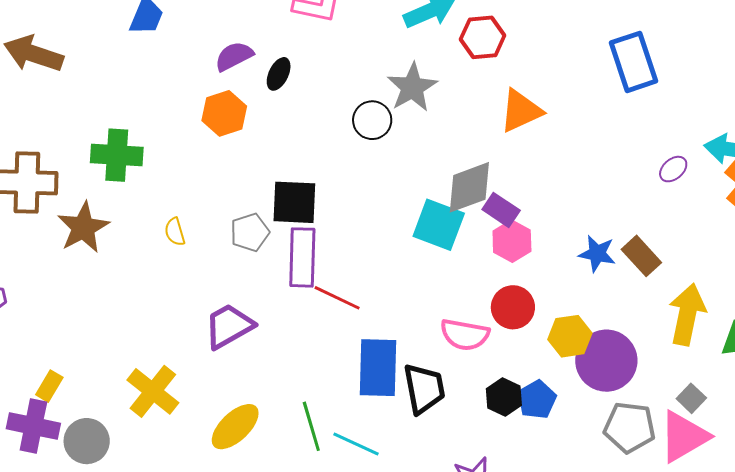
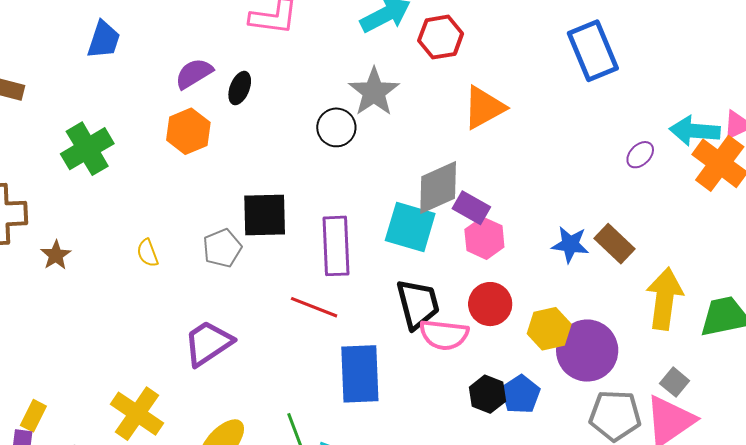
green cross: (117, 155) -> (87, 149), moved, turned -30
brown star: (83, 227) -> (56, 255), size x0.6
purple rectangle: (302, 257) -> (336, 246), moved
black trapezoid: (424, 389) -> (418, 304), moved

